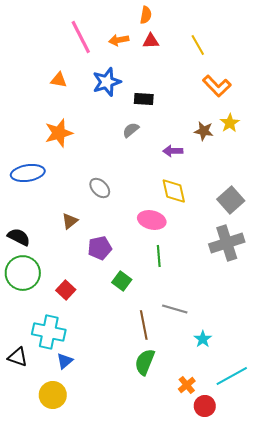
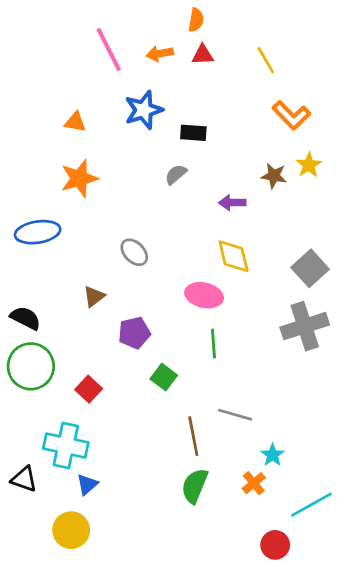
orange triangle: (59, 80) -> (75, 122), moved
orange cross: (187, 385) -> (254, 483), moved

